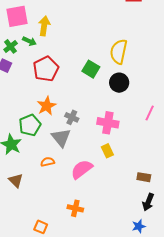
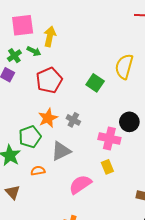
black circle: (119, 83) -> (129, 122), moved
gray cross: (72, 117) -> (73, 120), moved
gray triangle: (61, 138) -> (61, 151), turned 40
orange semicircle: (48, 162) -> (38, 171), moved

